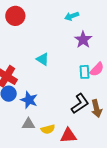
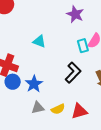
blue star: (29, 100) -> (34, 84), turned 30
black L-shape: (80, 104) -> (73, 73), moved

